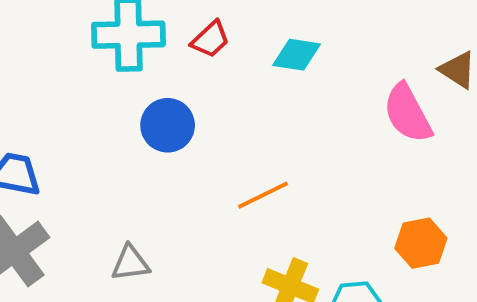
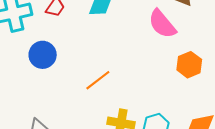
orange hexagon: (421, 243) -> (189, 65), moved

